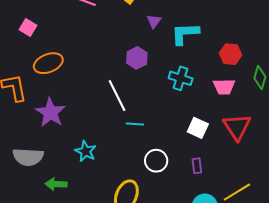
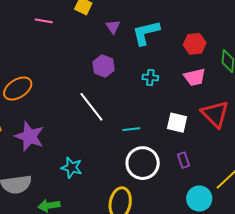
cyan cross: (181, 78) -> (150, 78), size x0.7
cyan line: (135, 124) -> (131, 129), moved
white circle: (156, 161) -> (143, 163), size x1.4

